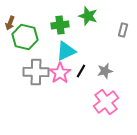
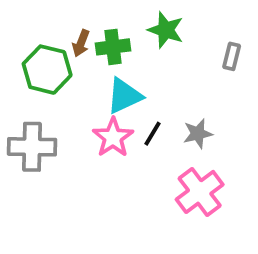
brown arrow: (10, 23) -> (81, 43), moved
gray cross: (36, 72) -> (32, 147), moved

